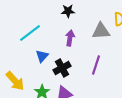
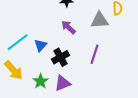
cyan line: (30, 33) -> (18, 42), moved
purple arrow: (70, 38) -> (69, 27), turned -56

